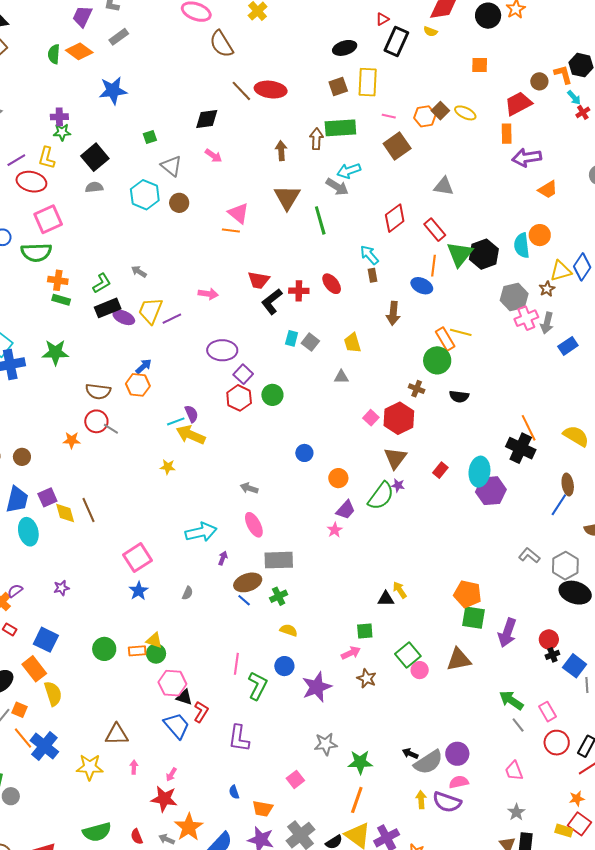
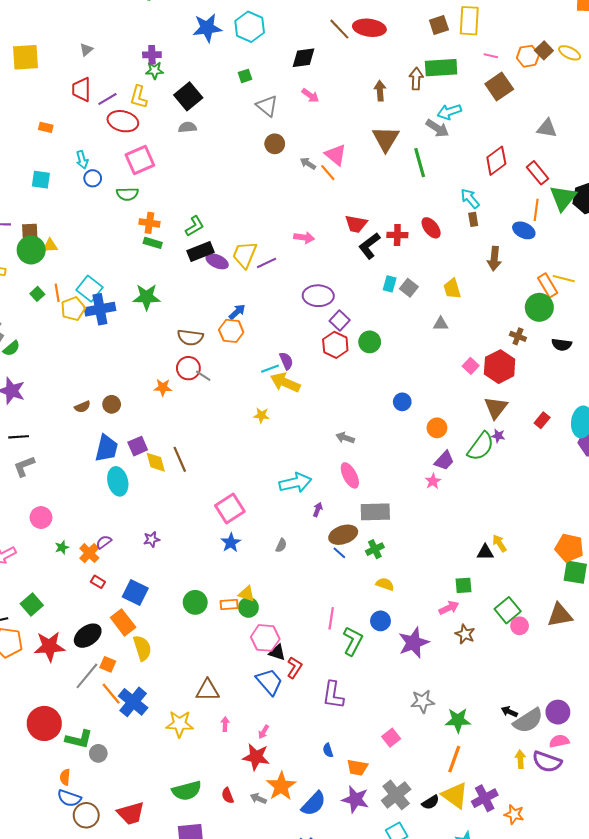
cyan hexagon: (145, 195) -> (250, 27), moved
orange line: (231, 231) -> (328, 173), turned 42
green semicircle: (36, 252) -> (127, 194), size x0.7
gray arrow: (139, 272) -> (308, 164), moved

